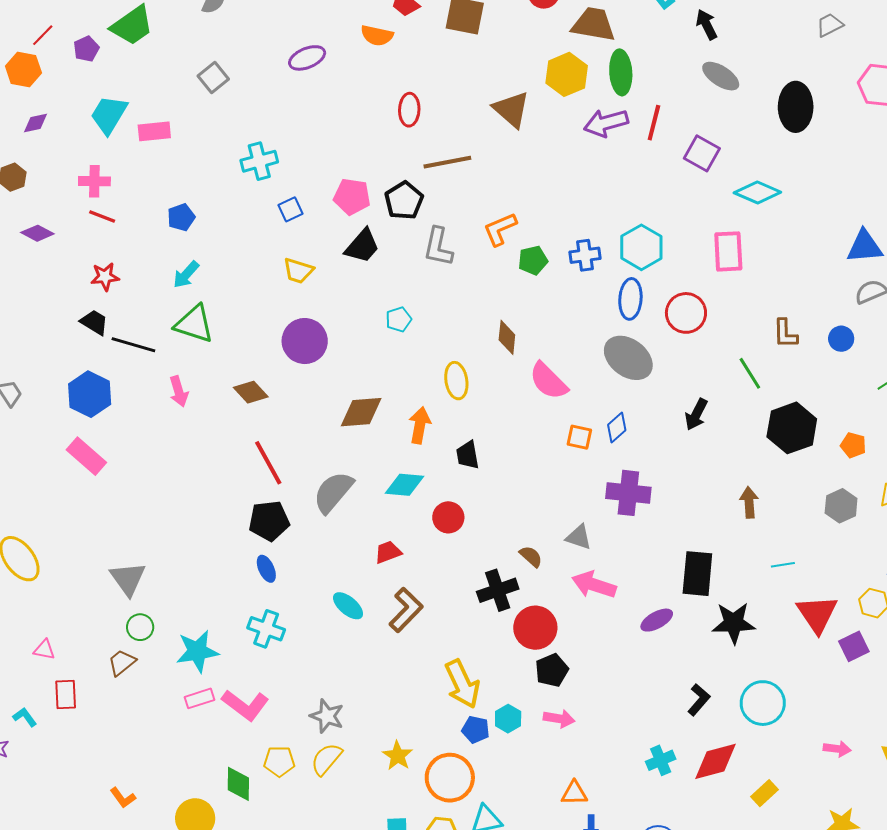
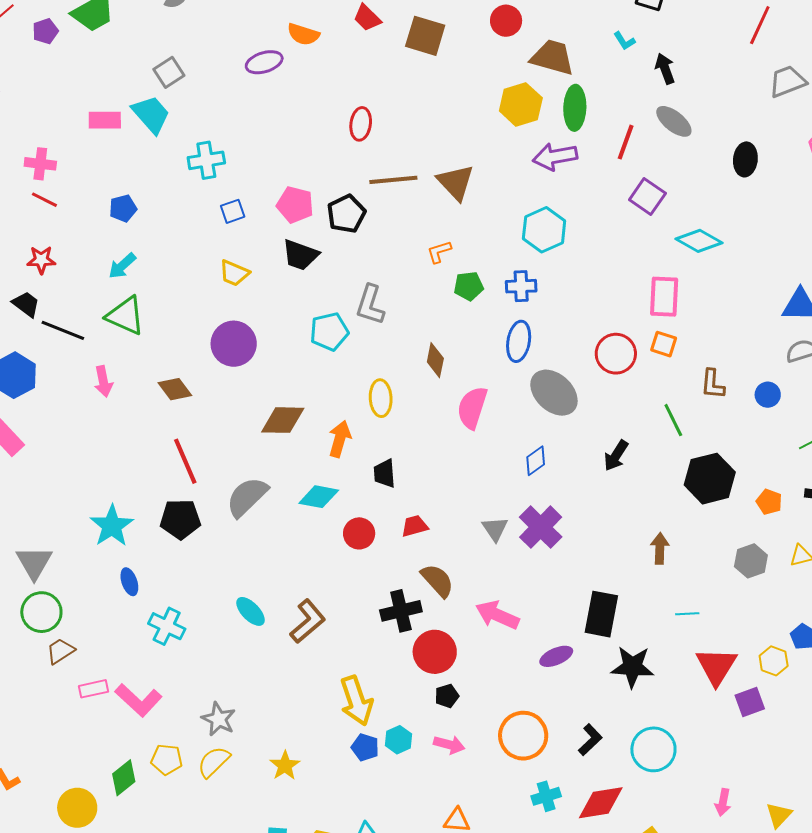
gray trapezoid: (830, 25) -> (787, 81), size x1.4
orange semicircle: (377, 35) -> (303, 34), moved
black ellipse: (796, 107) -> (745, 159), size x0.7
brown triangle: (511, 109) -> (456, 182), moved
cyan trapezoid: (109, 115) -> (151, 114), moved, turned 102
red line: (654, 123) -> (626, 142), moved
orange L-shape: (500, 229) -> (439, 252), size x0.7
black trapezoid: (362, 246) -> (300, 255), turned 63
gray L-shape: (438, 247) -> (370, 305), moved
cyan hexagon: (641, 247) -> (544, 230), moved
blue ellipse: (630, 299) -> (519, 341), moved
cyan pentagon: (399, 319) -> (329, 332), size x1.5
pink semicircle: (548, 381) -> (472, 408), turned 57
orange square: (579, 437) -> (664, 344), moved
purple cross: (628, 493) -> (541, 527), turned 33
gray triangle: (579, 537) -> (495, 529), moved, turned 32
red trapezoid: (388, 552) -> (415, 526), moved
brown semicircle: (531, 556) -> (437, 581), size x1.5
blue ellipse: (266, 569) -> (129, 582), moved
green circle: (140, 627) -> (41, 612), size x1.5
cyan star: (197, 651) -> (112, 526), moved, turned -30
brown trapezoid: (122, 663) -> (60, 651), moved
black pentagon: (552, 670) -> (447, 696), size x0.7
pink arrow: (837, 749) -> (723, 802), turned 88
orange circle: (450, 778) -> (523, 736), moved
green diamond: (238, 784) -> (124, 778), turned 45

